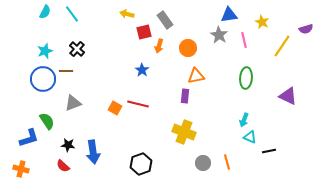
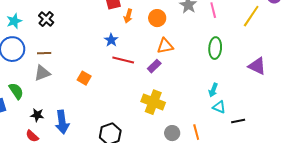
brown line: (66, 71) -> (44, 53), moved
purple rectangle: (185, 96) -> (154, 66), turned 40
red line: (138, 104) -> (123, 60), moved

